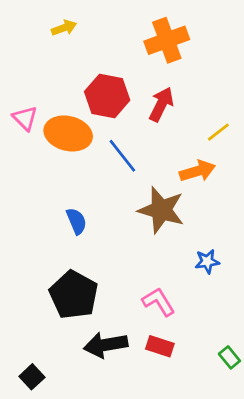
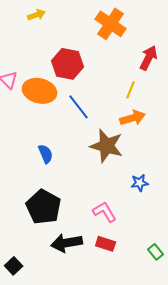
orange cross: (167, 40) -> (111, 24), turned -36
red arrow: (161, 104) -> (149, 58), moved
yellow line: (218, 132) -> (131, 90), moved, turned -30

